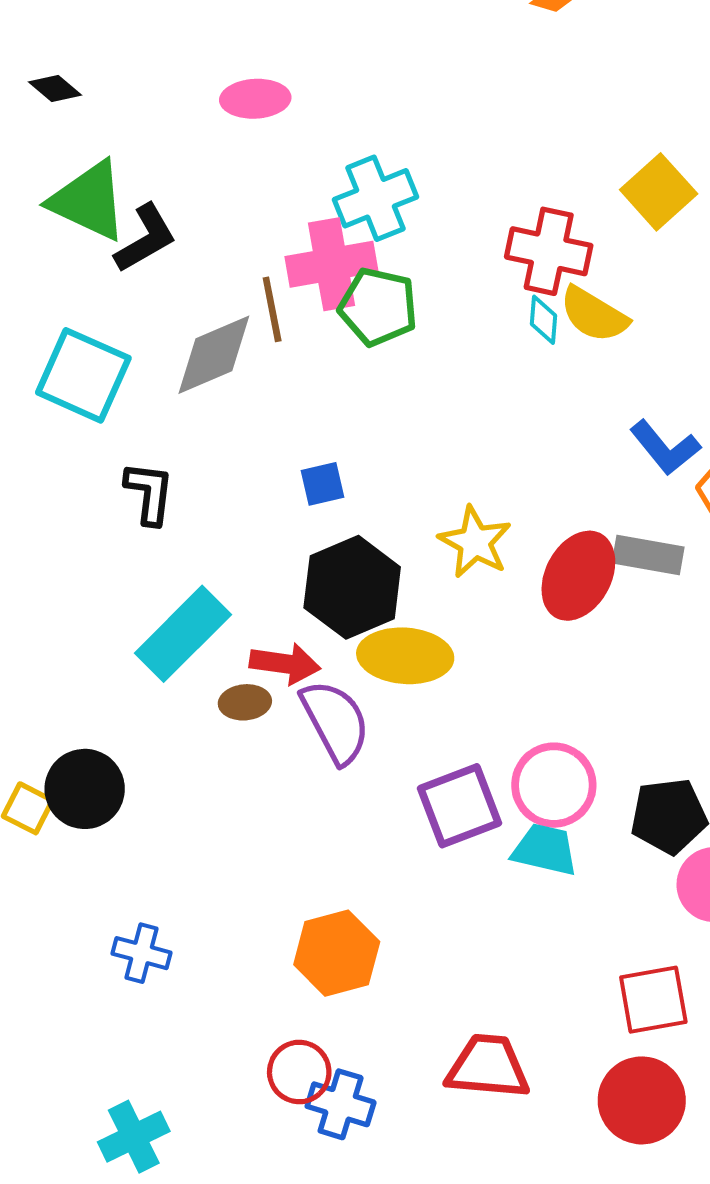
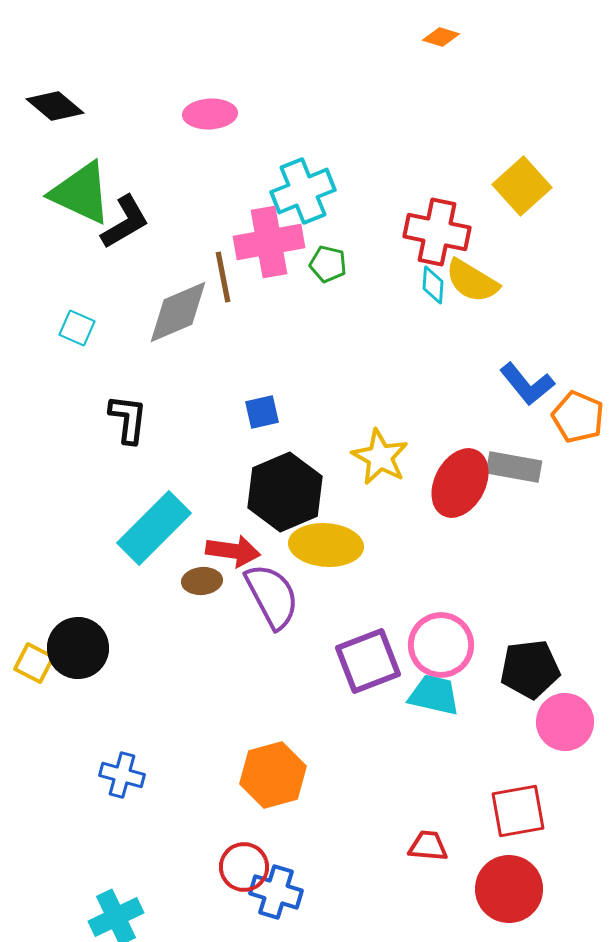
black diamond: (55, 88) -> (55, 106), size x1.4
green pentagon: (378, 307) -> (328, 264), moved, size x0.6
cyan square: (83, 375) -> (77, 328), size x0.5
red trapezoid: (488, 1067) -> (428, 846), moved, size x0.6

